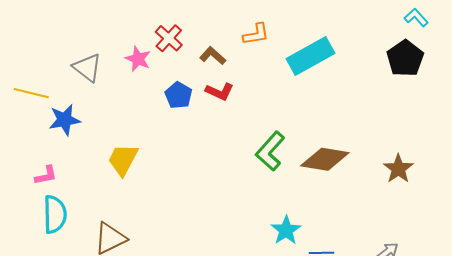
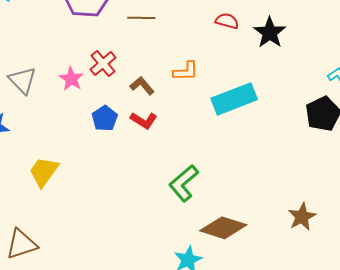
brown diamond: (325, 159) -> (223, 228), moved

